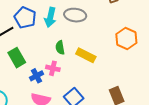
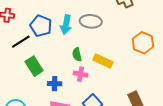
pink cross: (53, 68) -> (81, 74), moved
blue cross: (36, 76) -> (55, 84), turned 32

